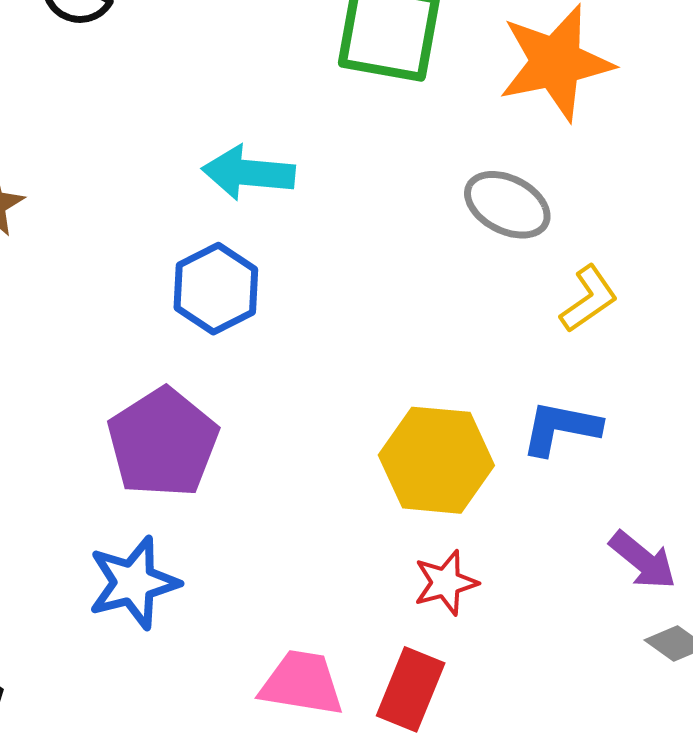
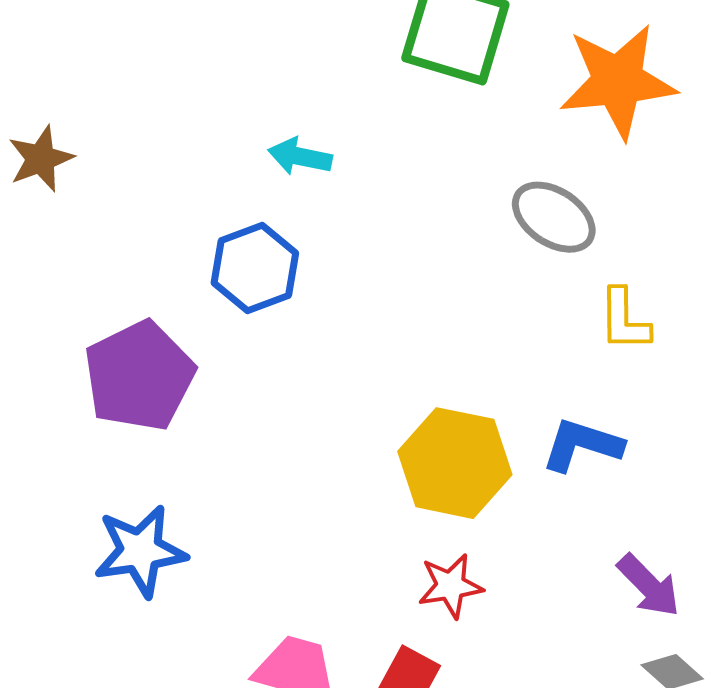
cyan arrow: (248, 173) -> (300, 157), size x0.7
yellow L-shape: (589, 299) -> (624, 320), turned 118
purple pentagon: (163, 443) -> (139, 376), moved

